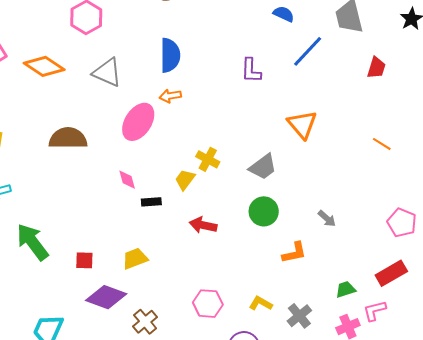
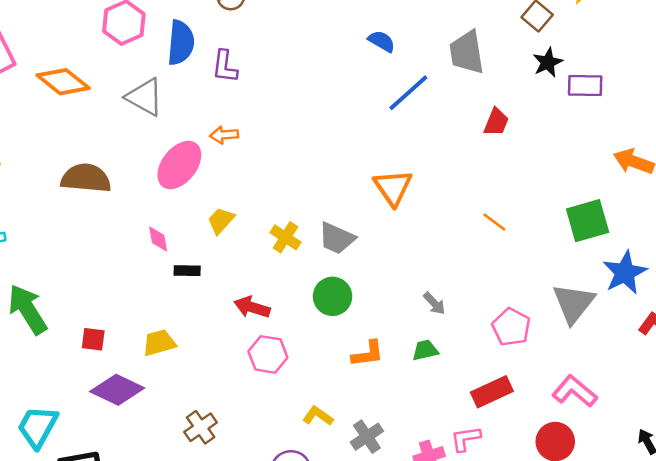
blue semicircle: (170, 55) -> (181, 43), moved
purple L-shape: (251, 70) -> (225, 66), moved
yellow cross: (208, 159) -> (285, 237), moved
gray trapezoid: (263, 167) -> (337, 238), turned 56
yellow trapezoid: (185, 180) -> (221, 221), moved
gray arrow: (327, 219) -> (434, 303), moved
green trapezoid: (345, 289) -> (425, 350), moved
pink hexagon: (208, 304) -> (268, 354), moved
brown cross: (145, 322) -> (201, 427), moved

